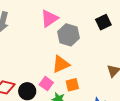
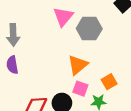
orange triangle: (61, 64) -> (78, 65), moved

